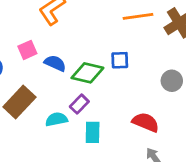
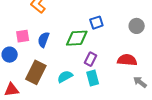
pink square: (27, 50) -> (23, 36), moved, turned 32
blue semicircle: (55, 63) -> (44, 40), moved, turned -77
purple rectangle: (79, 104) -> (90, 59), moved

